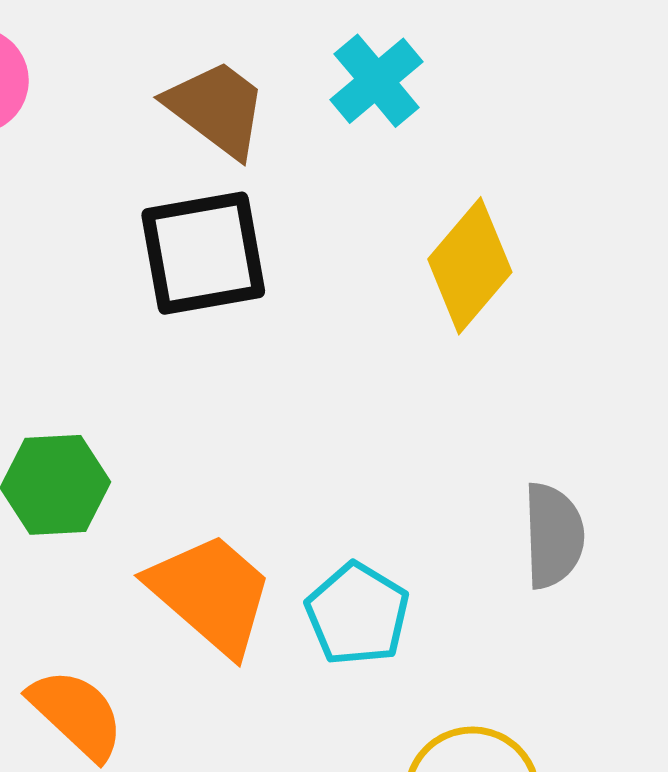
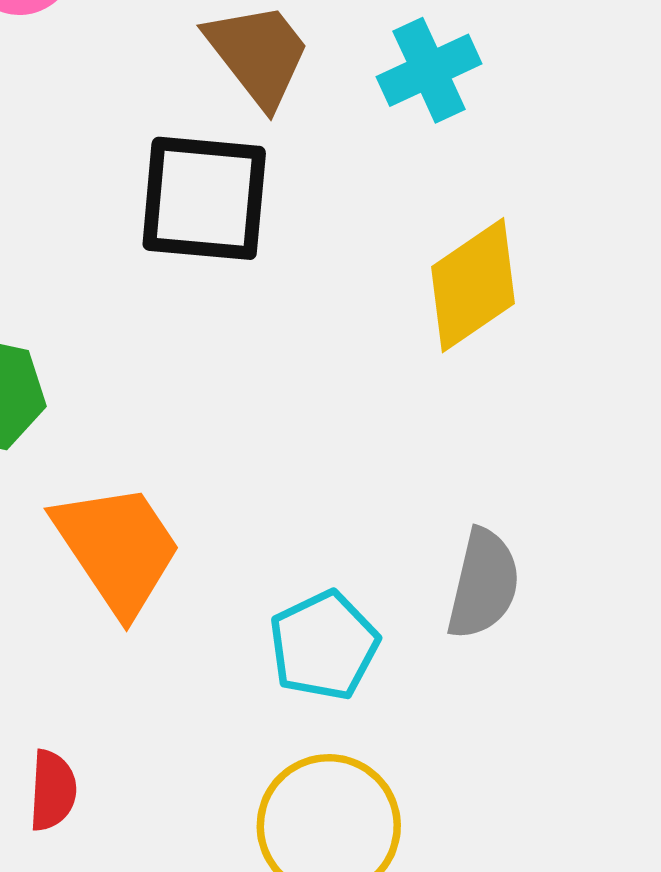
cyan pentagon: (357, 614) -> (324, 645), moved

